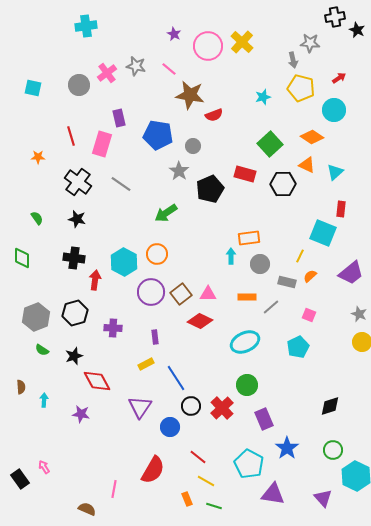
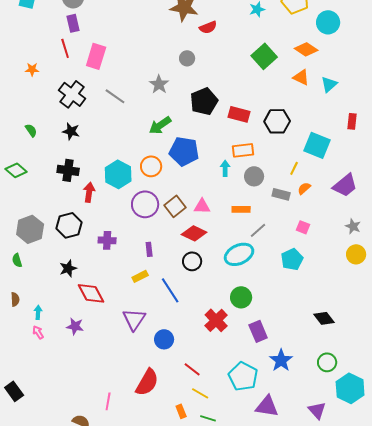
purple rectangle: (119, 118) -> (73, 23), moved
blue pentagon: (158, 135) -> (184, 151), moved
gray star: (179, 171) -> (159, 84), moved
red rectangle: (245, 174) -> (239, 114), moved
black hexagon: (283, 184) -> (277, 121), moved
red rectangle: (341, 209) -> (352, 121), moved
green diamond: (22, 258) -> (16, 170), turned -50
gray line: (271, 307) -> (258, 230), moved
green semicircle: (42, 350) -> (17, 260), moved, turned 40
black circle: (191, 406) -> (192, 261), moved
black diamond: (330, 406) -> (324, 318), turned 70
pink arrow: (44, 467) -> (38, 332), moved

